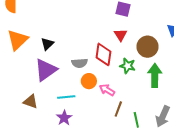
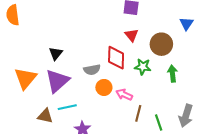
orange triangle: (18, 40) -> (25, 78), moved
green arrow: (155, 75) -> (172, 74), size x0.7
cyan line: (66, 97) -> (67, 107), moved

